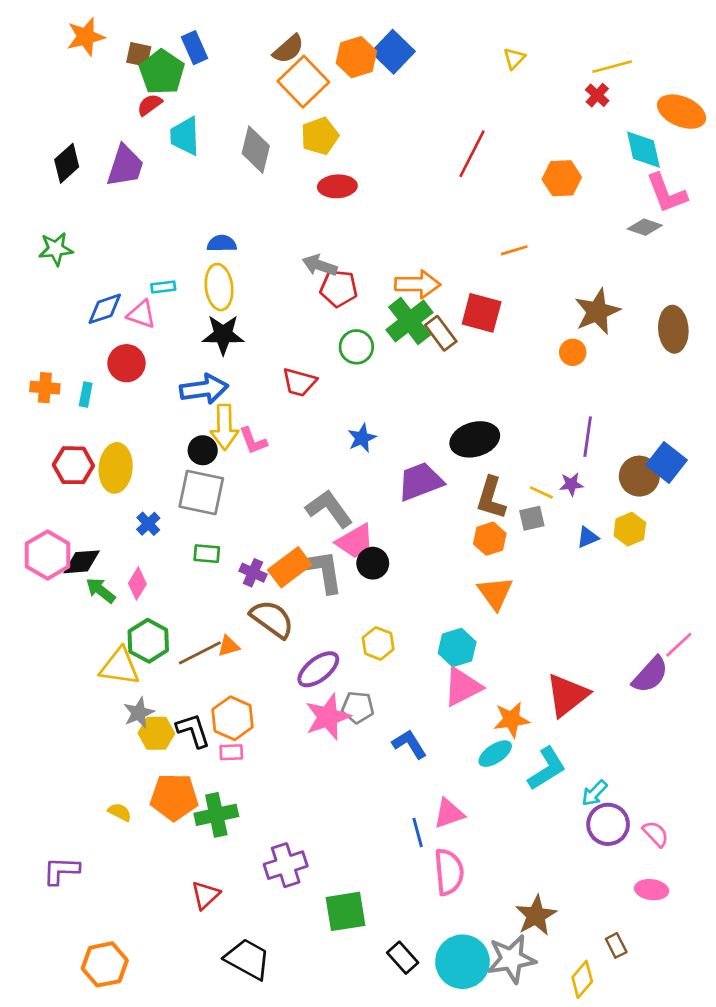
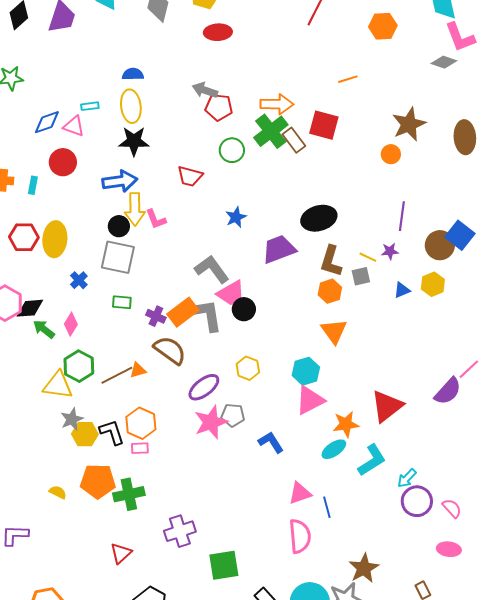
blue line: (418, 833) -> (327, 507), moved

